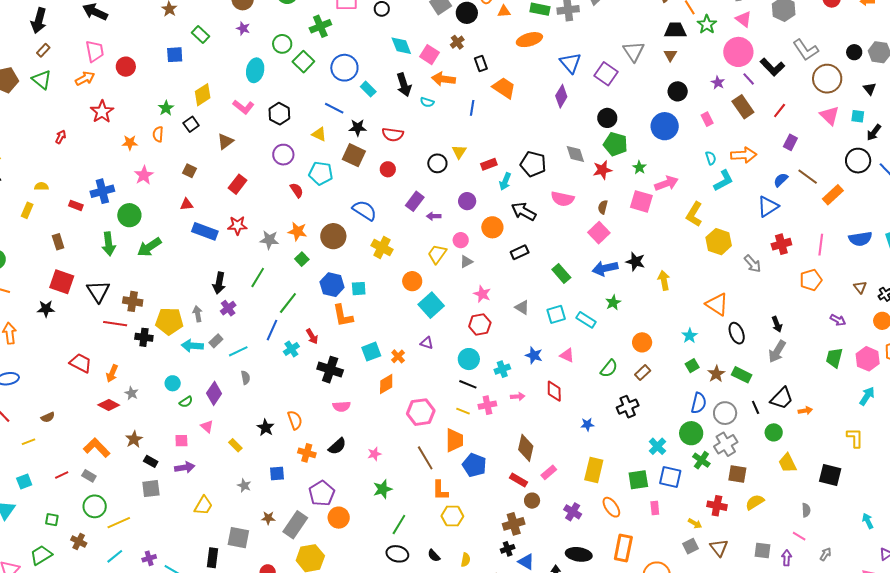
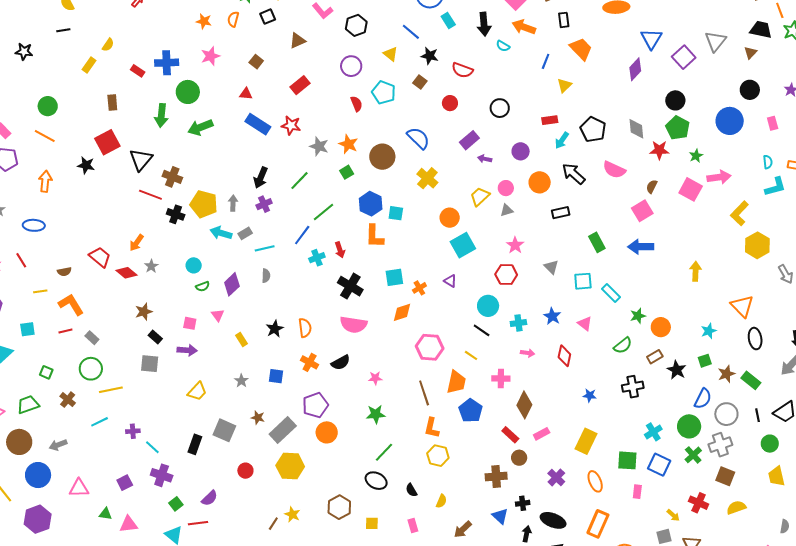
yellow triangle: (459, 152) -> (564, 85), moved
brown square: (354, 155) -> (420, 82), size x0.6
yellow semicircle: (41, 186) -> (108, 45), turned 112
black star: (635, 262) -> (677, 370), moved
red square: (62, 282) -> (107, 142), turned 30
green star: (613, 303) -> (638, 316), moved
red trapezoid: (81, 363) -> (100, 257), moved
pink cross: (487, 405) -> (501, 378), moved
pink semicircle: (342, 406) -> (354, 325), size x1.5
orange L-shape: (97, 448) -> (71, 304), moved
black cross: (508, 549) -> (523, 503), moved

